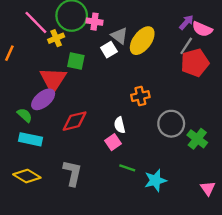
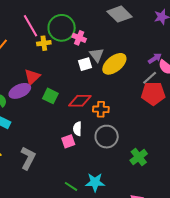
green square: (76, 61) -> (50, 96), moved
red triangle: (53, 80) -> (32, 77), size x0.7
red diamond: (75, 121) -> (80, 101), moved
gray circle: (171, 124) -> (107, 137), moved
green line: (127, 168) -> (71, 186), moved

